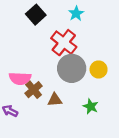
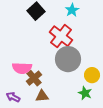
yellow circle: (99, 69) -> (92, 75), moved
brown triangle: (55, 100) -> (42, 96), moved

